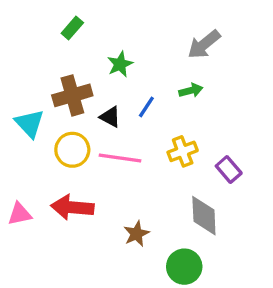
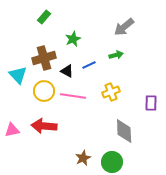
blue line: (146, 107) -> (89, 65), turned 32
purple rectangle: (229, 170) -> (151, 103), moved, turned 42
brown star: (136, 234) -> (83, 158), moved

